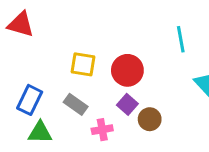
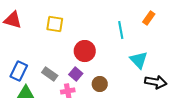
yellow square: (83, 64) -> (55, 24), moved
purple square: (127, 104) -> (76, 74), moved

